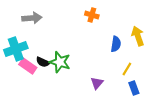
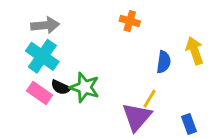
cyan cross: (16, 49) -> (42, 56), moved, turned -35
yellow line: (127, 69) -> (149, 99), moved
purple triangle: (97, 83) -> (137, 117), size x1.6

